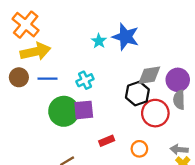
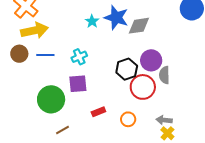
gray diamond: (149, 75) -> (139, 26), moved
purple circle: (178, 80) -> (151, 60), moved
green circle: (64, 111) -> (51, 99), moved

